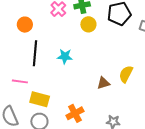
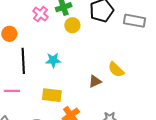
yellow semicircle: (126, 74) -> (116, 70), turned -66
yellow rectangle: (40, 99) -> (52, 95), moved

